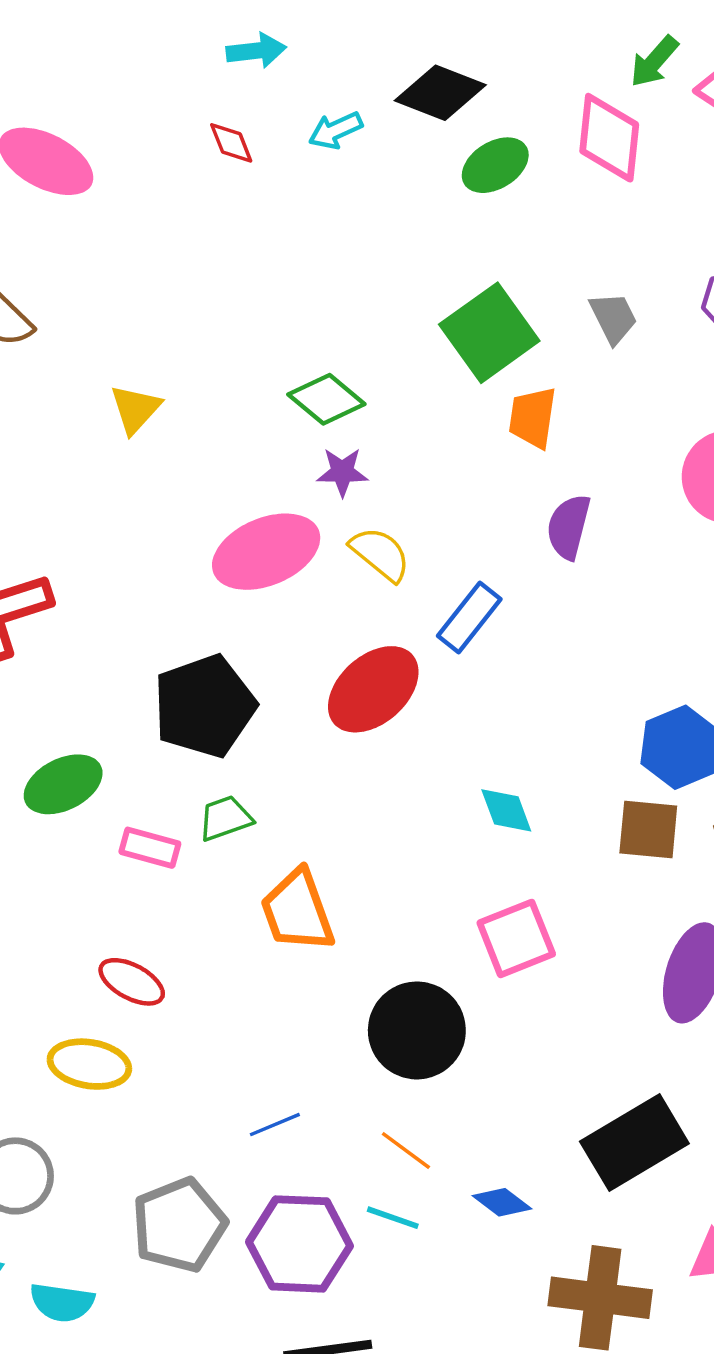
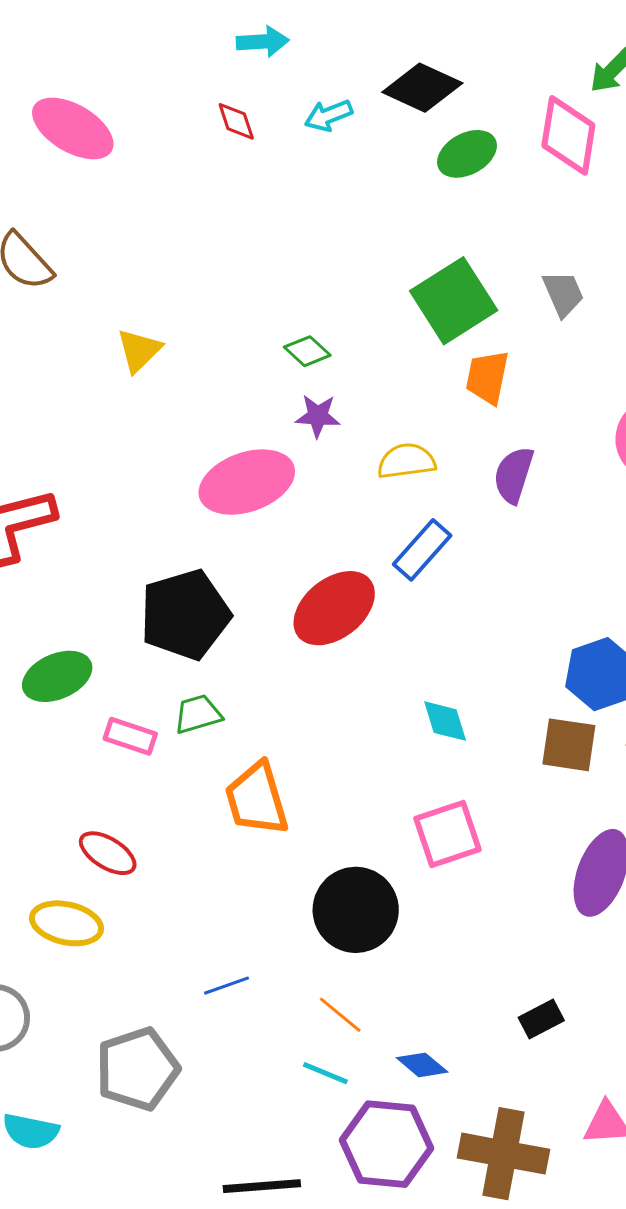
green diamond: (326, 399) -> (307, 351), size x0.7
yellow semicircle: (380, 554) -> (406, 461), moved, turned -50
black rectangle: (634, 1143) -> (541, 1019), size x0.5
purple hexagon: (299, 1244) -> (386, 1144), moved

